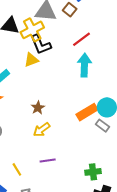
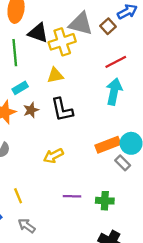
black L-shape: (41, 45) -> (62, 110), moved
brown star: (38, 108) -> (31, 110), moved
purple line: (48, 160) -> (72, 196), moved
green cross: (93, 172) -> (105, 201), moved

